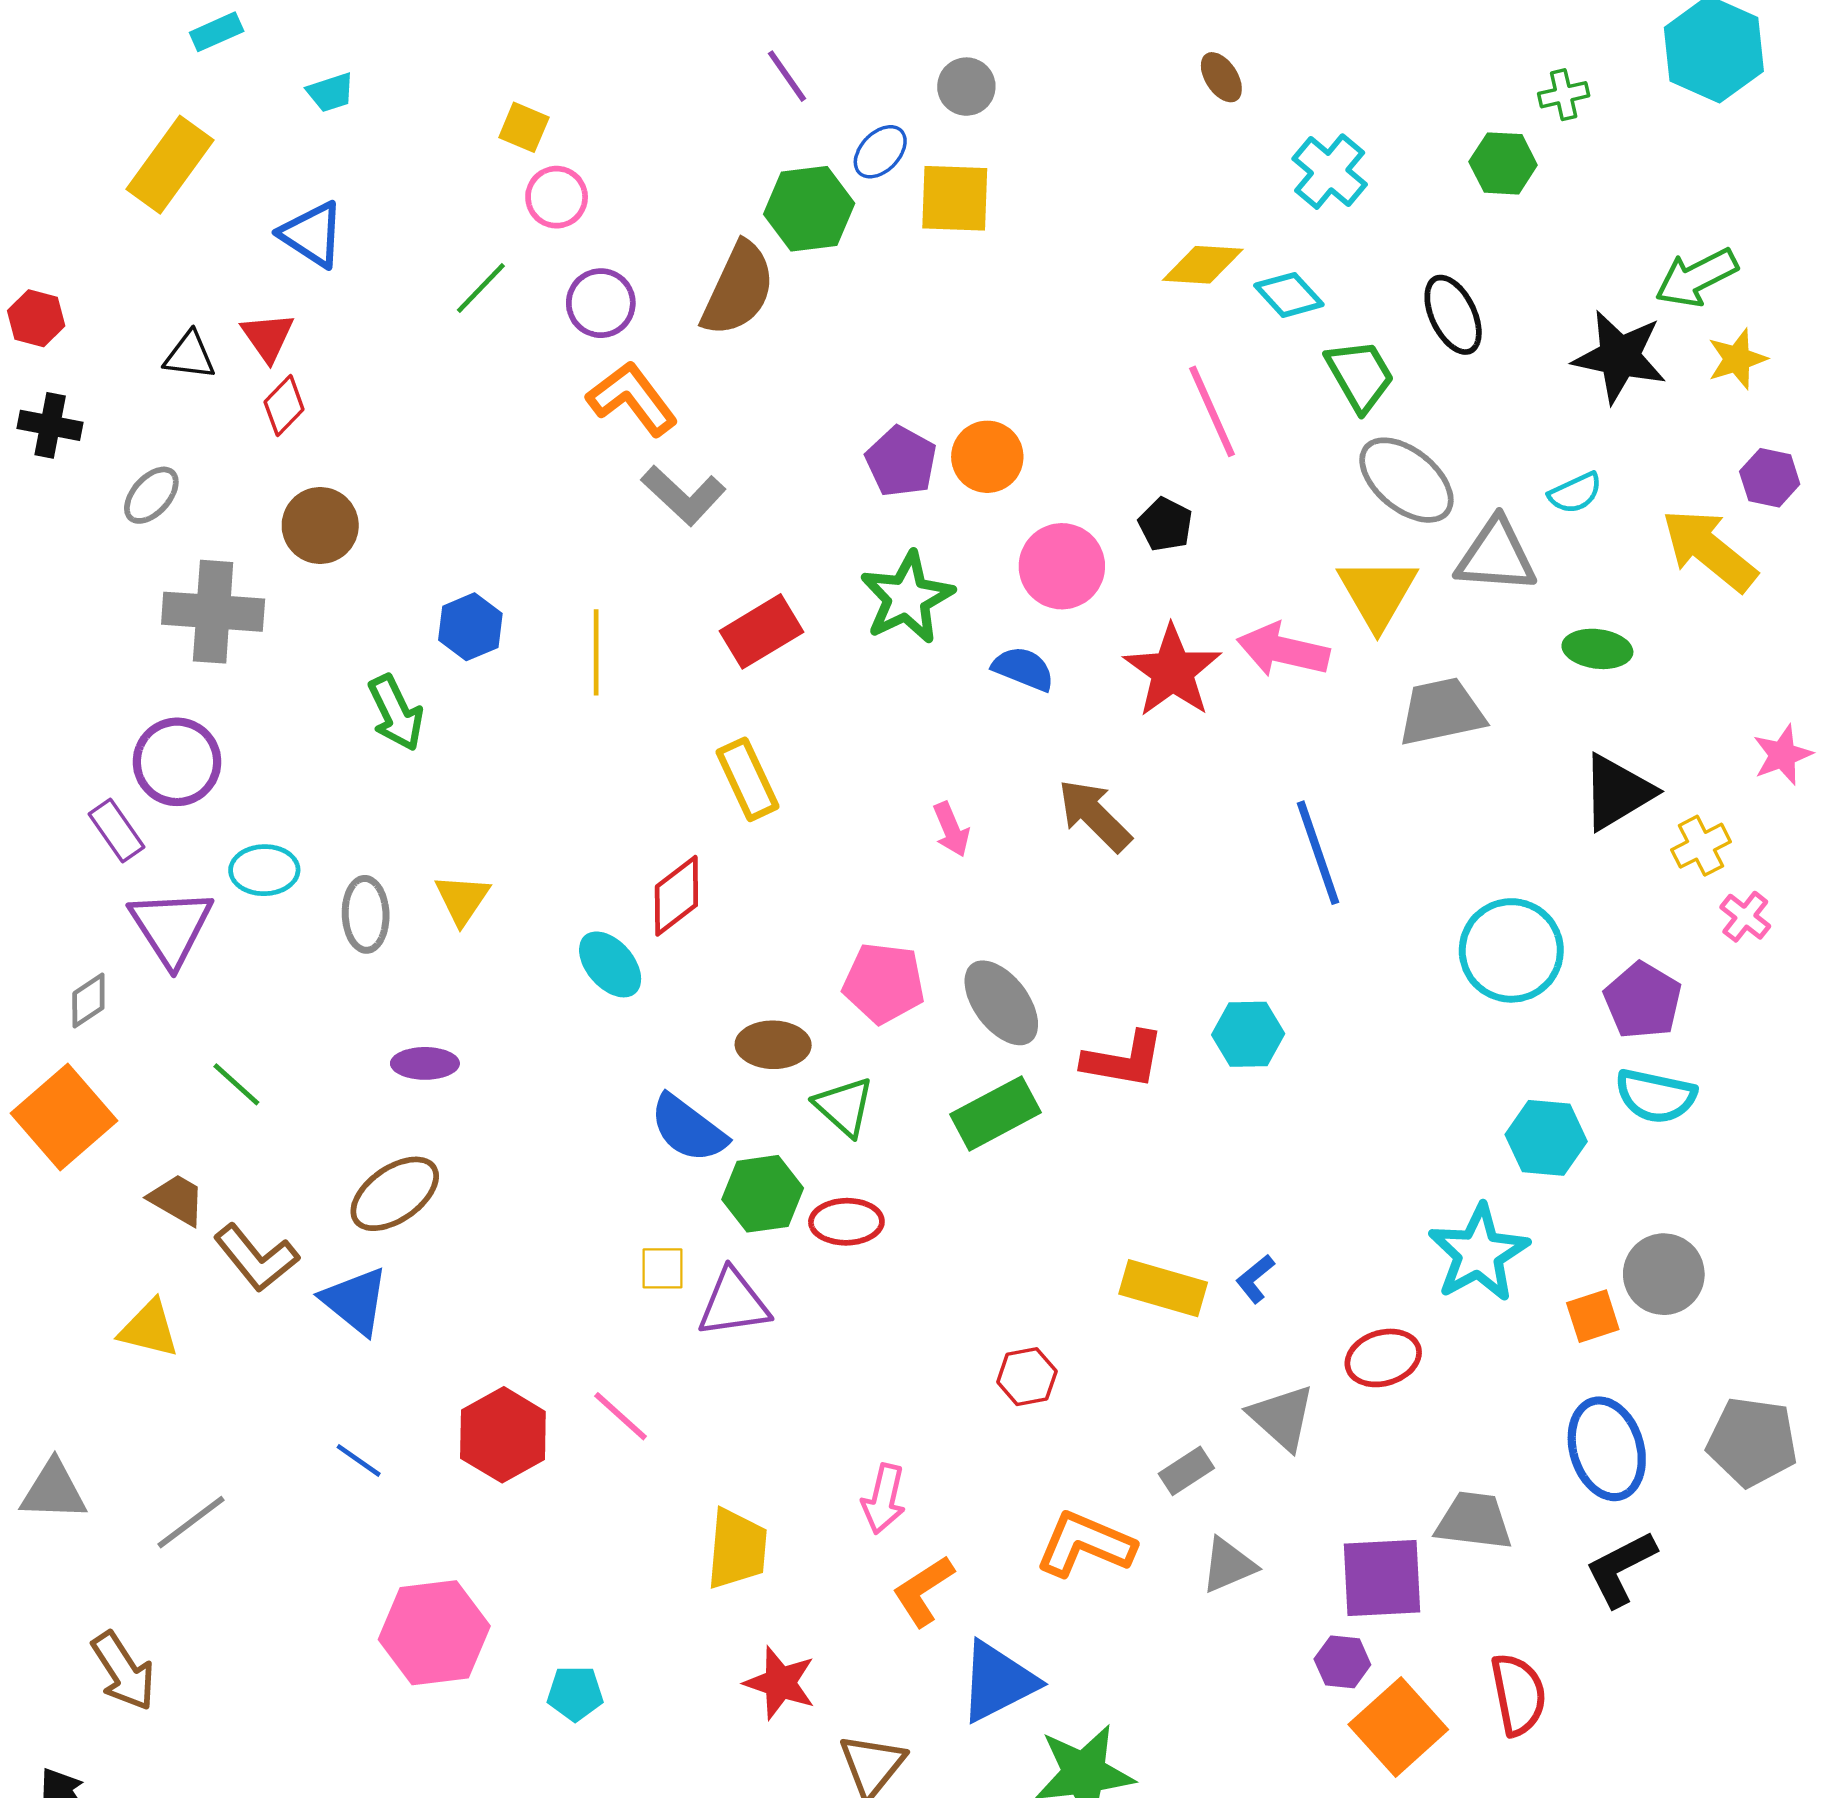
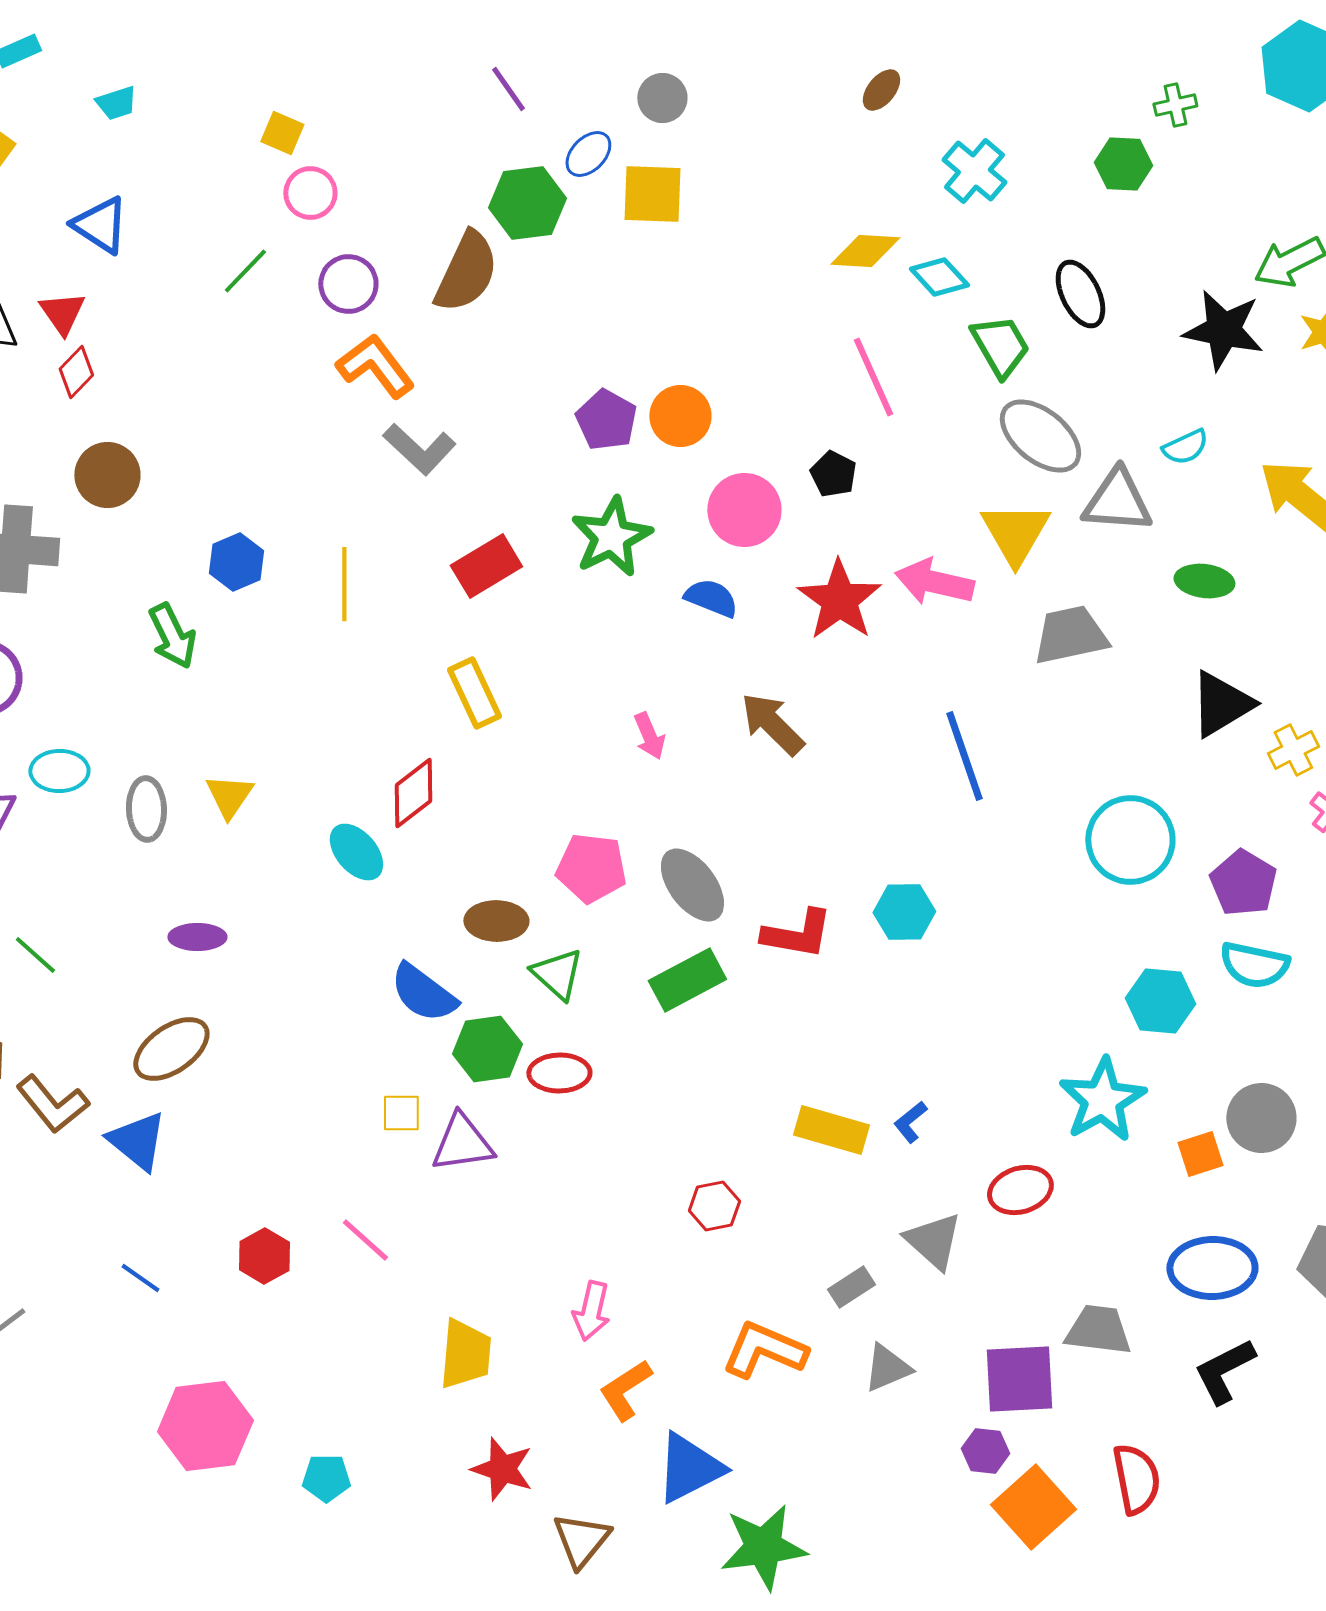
brown ellipse: (1221, 77) -> (881, 90), turned 72
red hexagon: (503, 1435) -> (264, 1256), size x0.7
blue ellipse: (1607, 1449) -> (1212, 1268), turned -74

